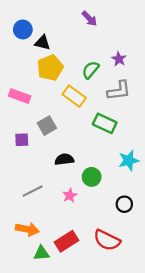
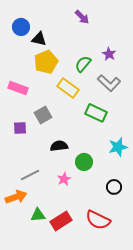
gray L-shape: (119, 91) -> (109, 83), turned 50
orange arrow: (27, 229) -> (16, 197), moved, turned -30
green triangle: (41, 253) -> (38, 215), moved

